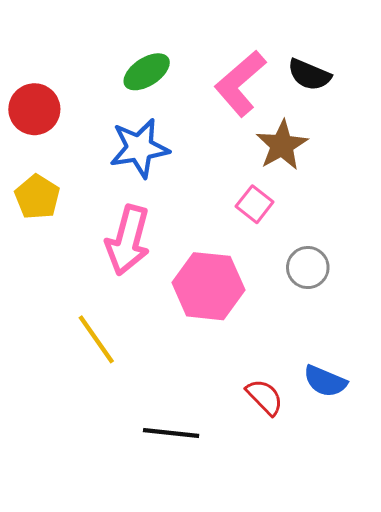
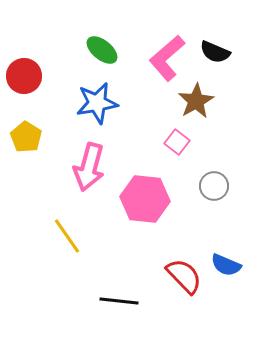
green ellipse: (147, 72) -> (102, 50), turned 72
red semicircle: (265, 397) -> (184, 276), size x1.4

